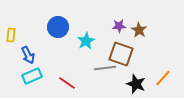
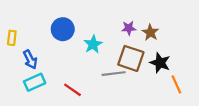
orange line: (163, 78) -> (176, 84), turned -66
black star: (136, 84) -> (160, 63), moved

